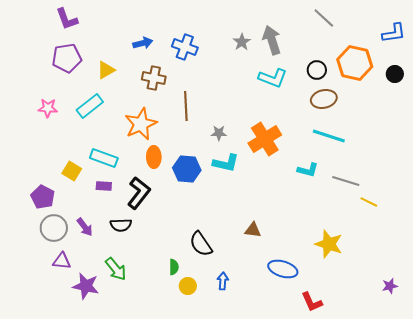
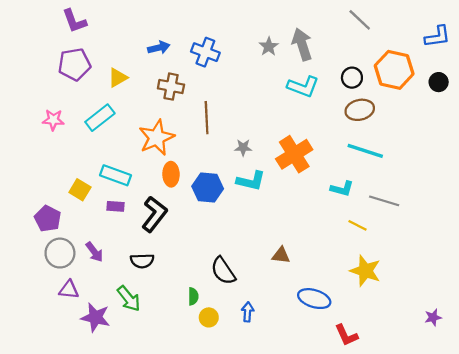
yellow line: (369, 202) -> (358, 225), moved
black semicircle: (121, 225) -> (142, 261), moved

